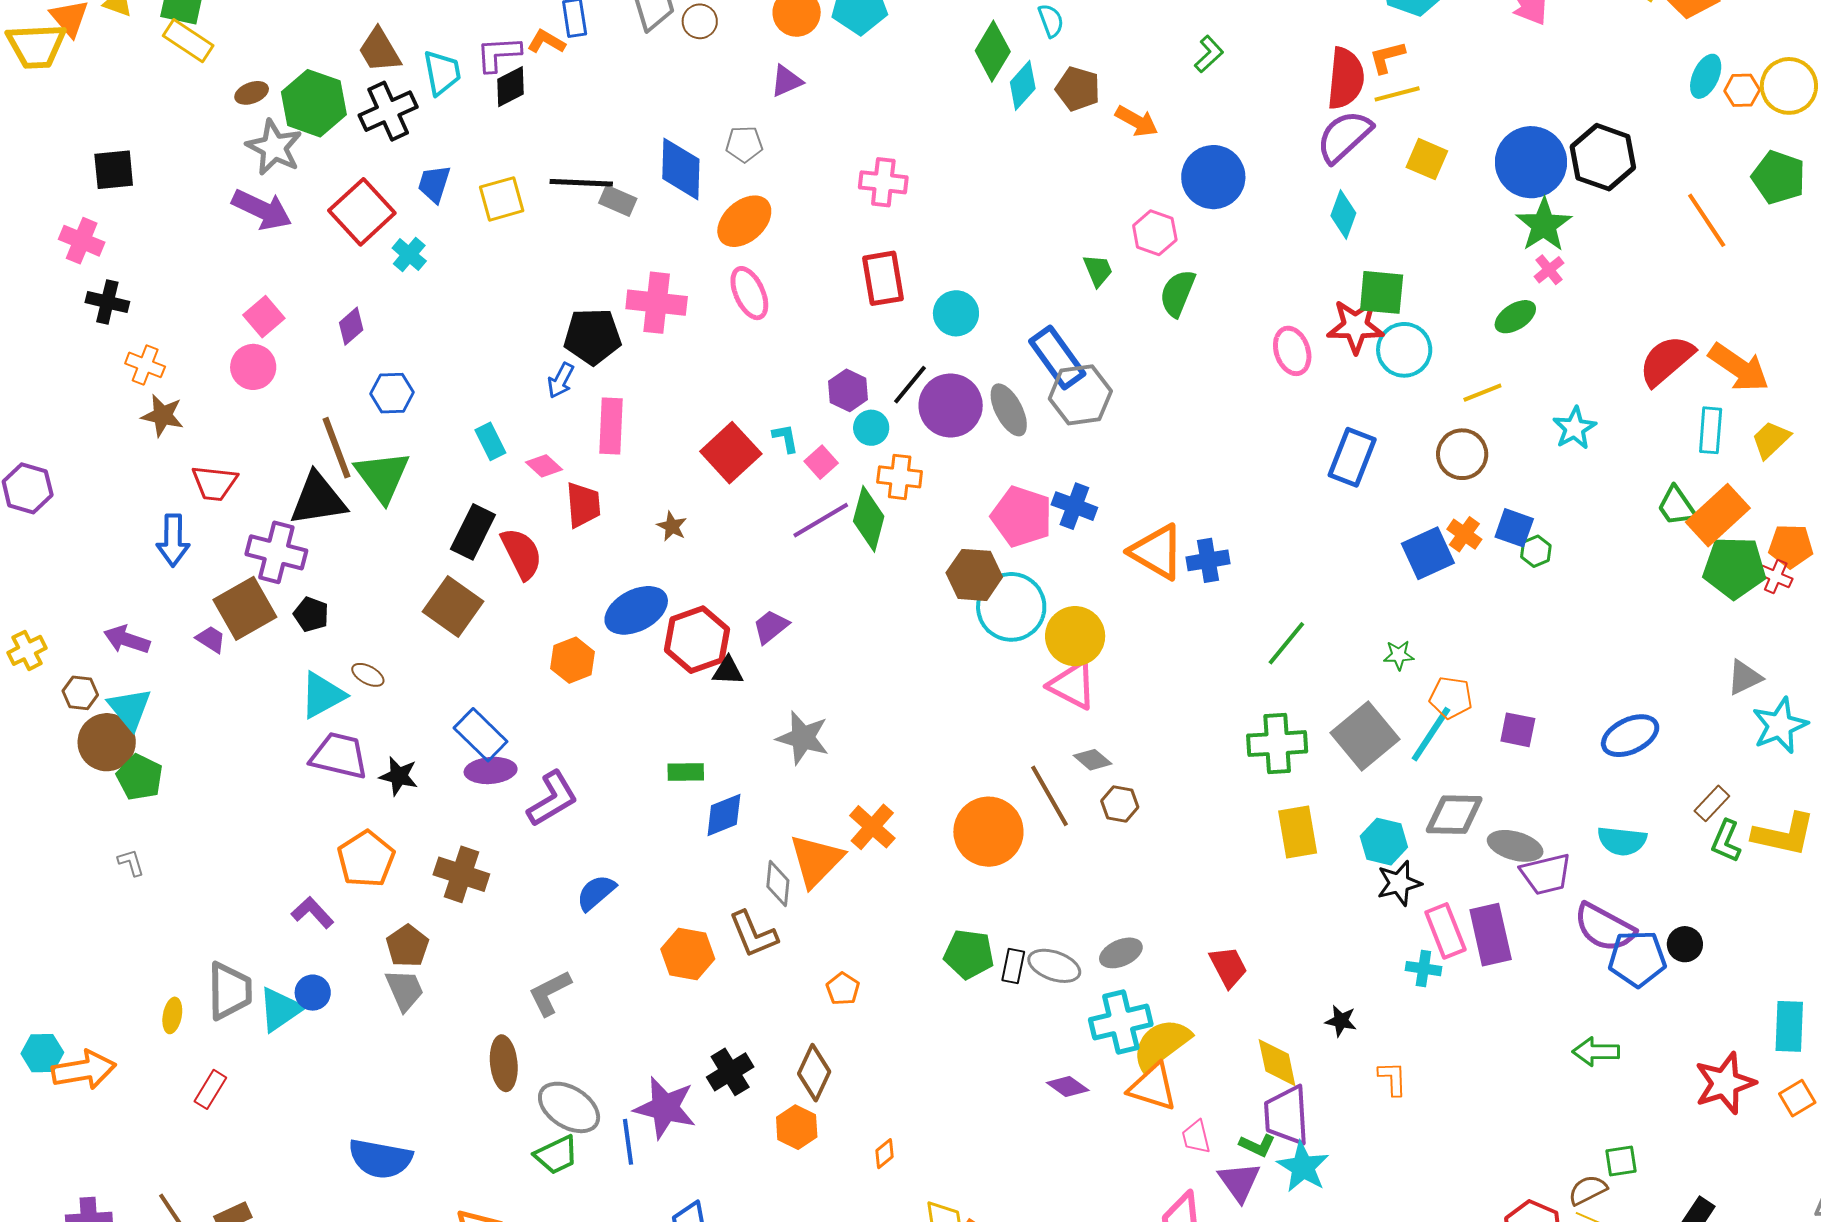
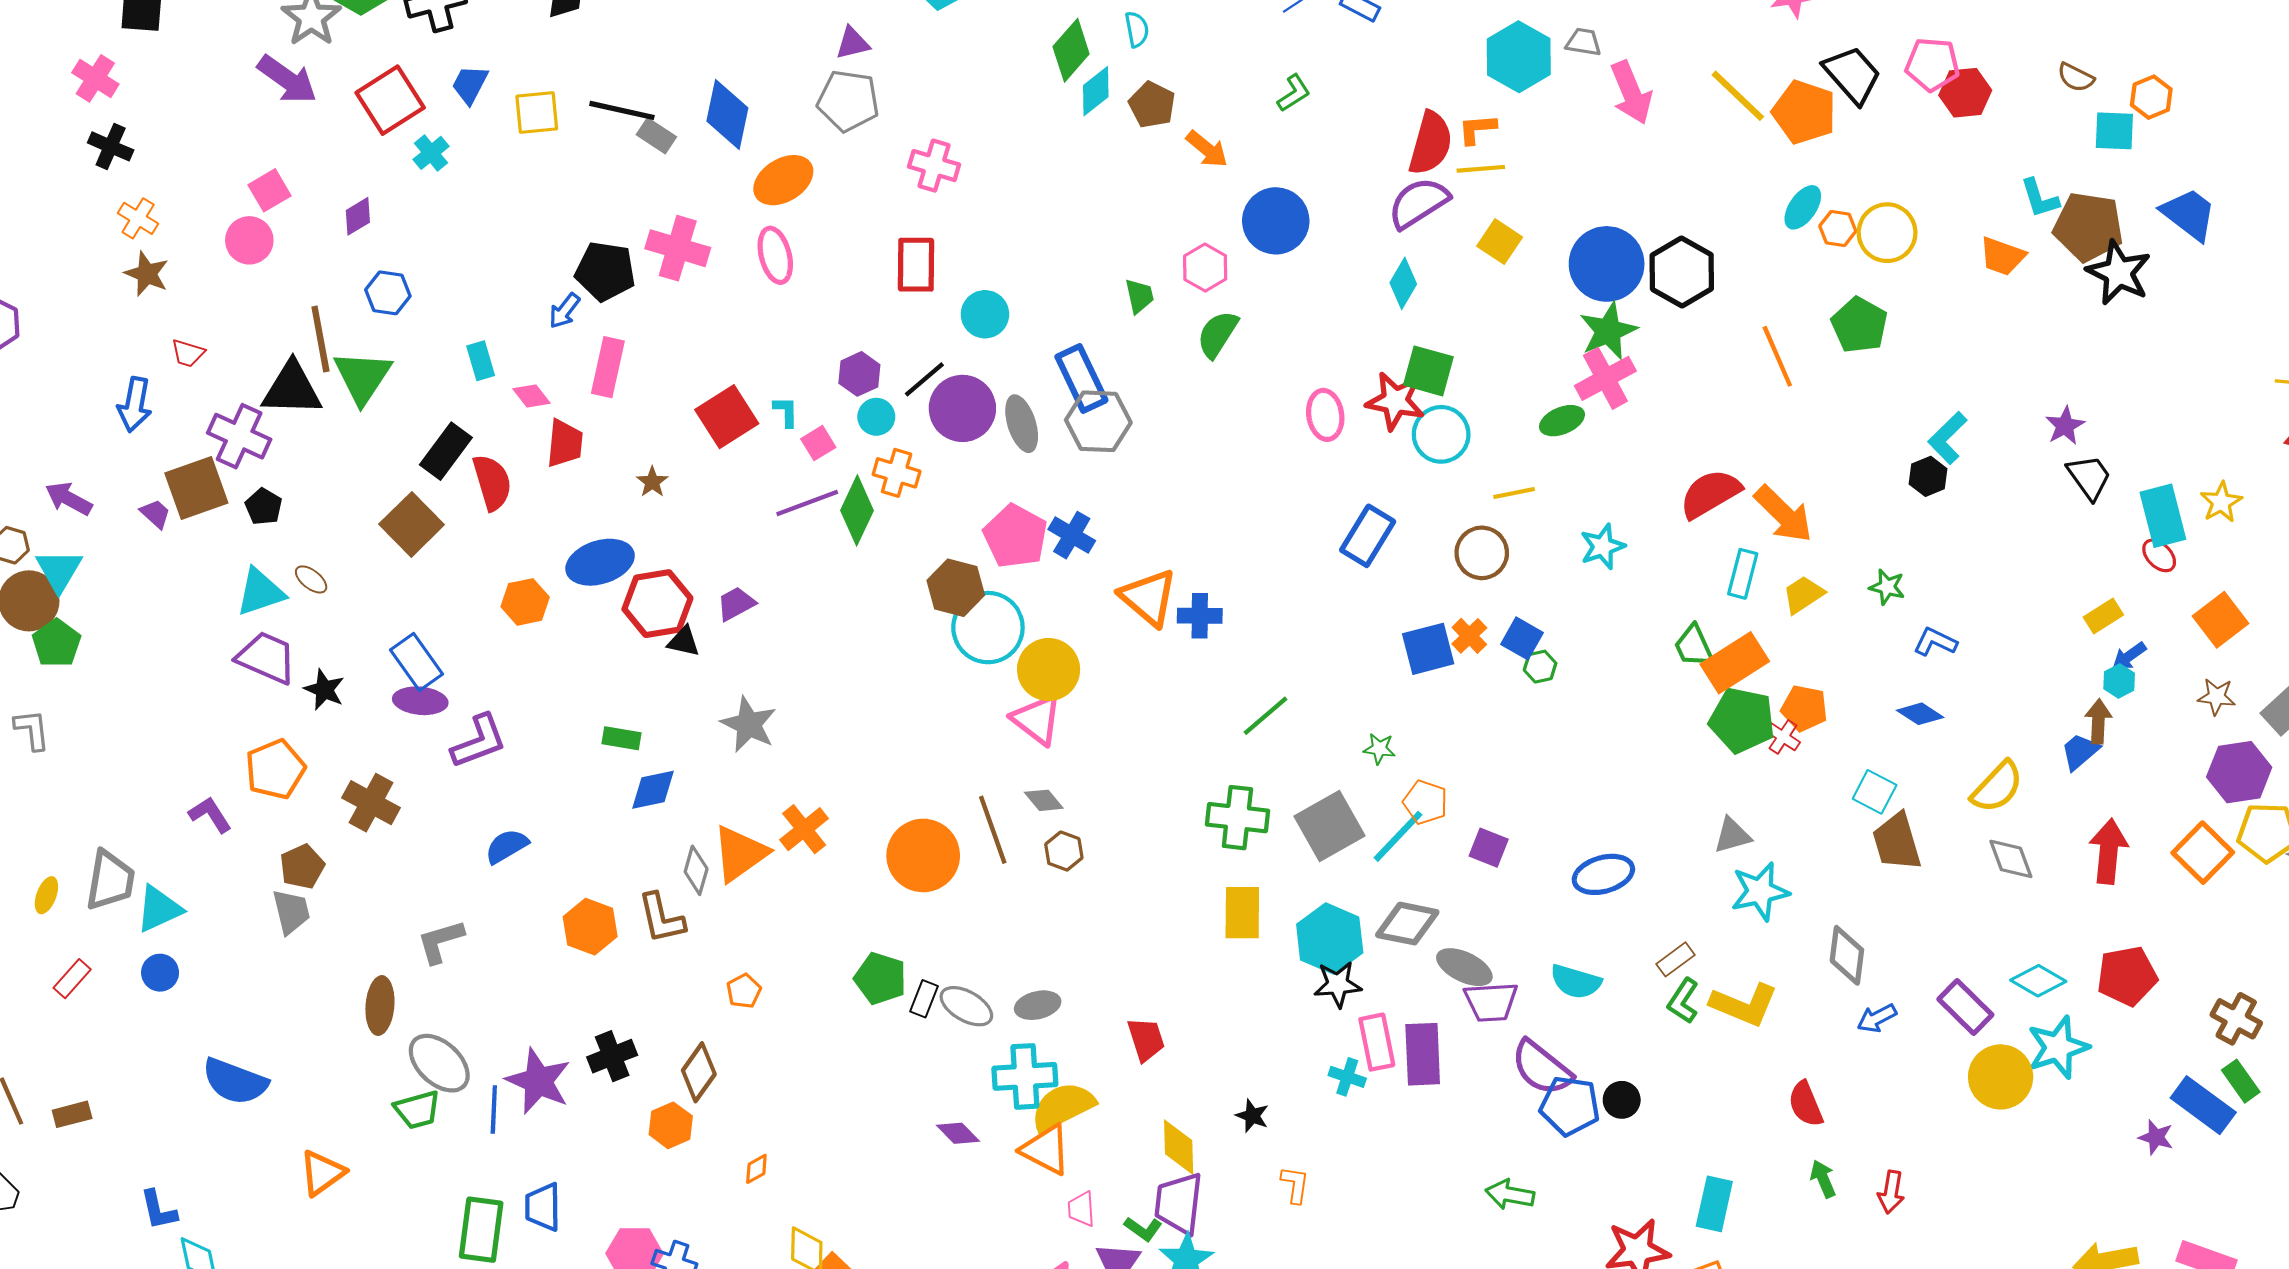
gray pentagon: (744, 144) -> (848, 101), moved, size x1.6
pink cross: (1549, 270) -> (1605, 378), size x1.8
red trapezoid: (214, 483) -> (188, 353), size x0.7
cyan hexagon: (1384, 842) -> (1330, 939), size x1.4
gray L-shape: (131, 863) -> (32, 730), size x1.4
blue circle: (313, 993) -> (160, 973), moved

